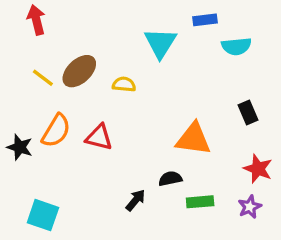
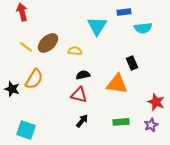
black rectangle: (248, 112) -> (132, 63), moved
red triangle: (99, 137) -> (79, 95), moved
black semicircle: (170, 179) -> (83, 75), moved

